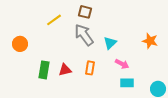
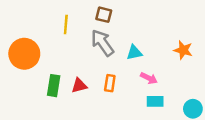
yellow line: (54, 20) -> (66, 24), turned -49
cyan triangle: (110, 43) -> (134, 53), turned 32
orange circle: (20, 44) -> (24, 54), size x1.6

